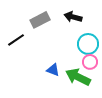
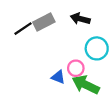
black line: (16, 40) -> (23, 29), moved
pink circle: (90, 62) -> (76, 68), moved

